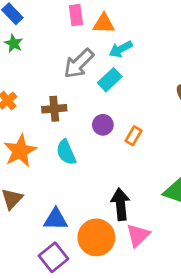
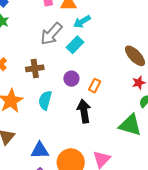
cyan semicircle: (66, 152) -> (45, 100), turned 42
black arrow: (120, 204) -> (84, 111), moved

